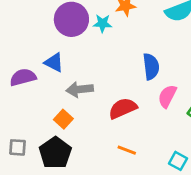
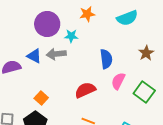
cyan star: (102, 23) -> (71, 36), moved
gray arrow: (80, 89) -> (56, 54), moved

